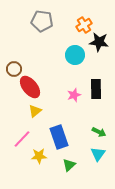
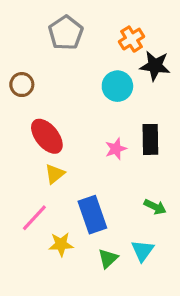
gray pentagon: (42, 21) -> (66, 33), turned 30
brown circle: (14, 69) -> (22, 85), moved
cyan triangle: (98, 154) -> (143, 251), moved

